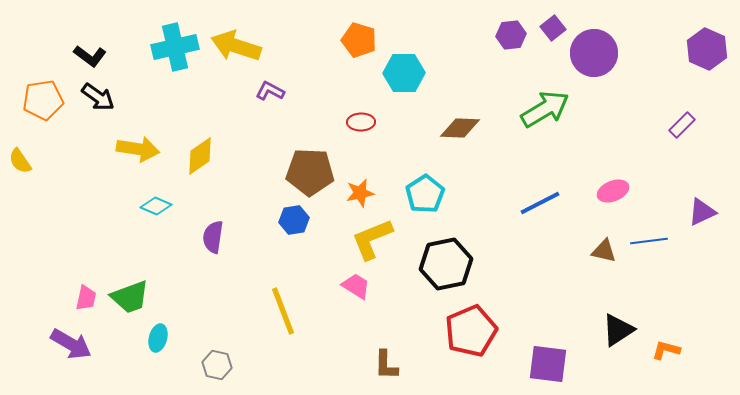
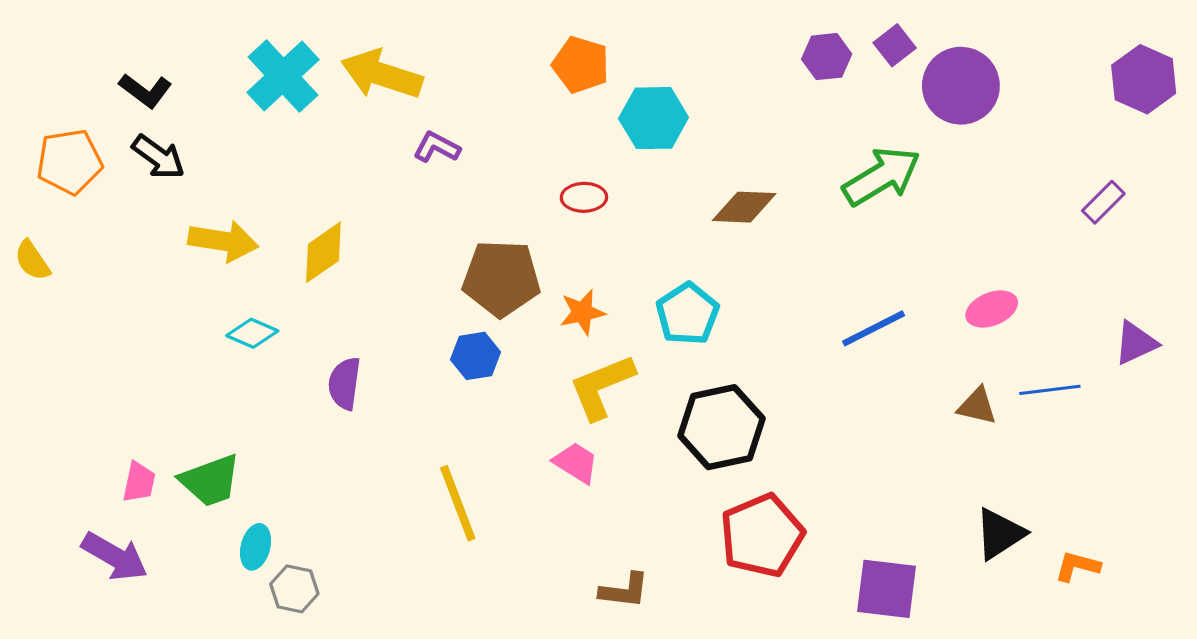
cyan cross: (175, 47) -> (283, 76), turned -30
gray hexagon: (217, 365) -> (294, 589), moved
brown L-shape: (386, 365) -> (624, 590), turned -84

